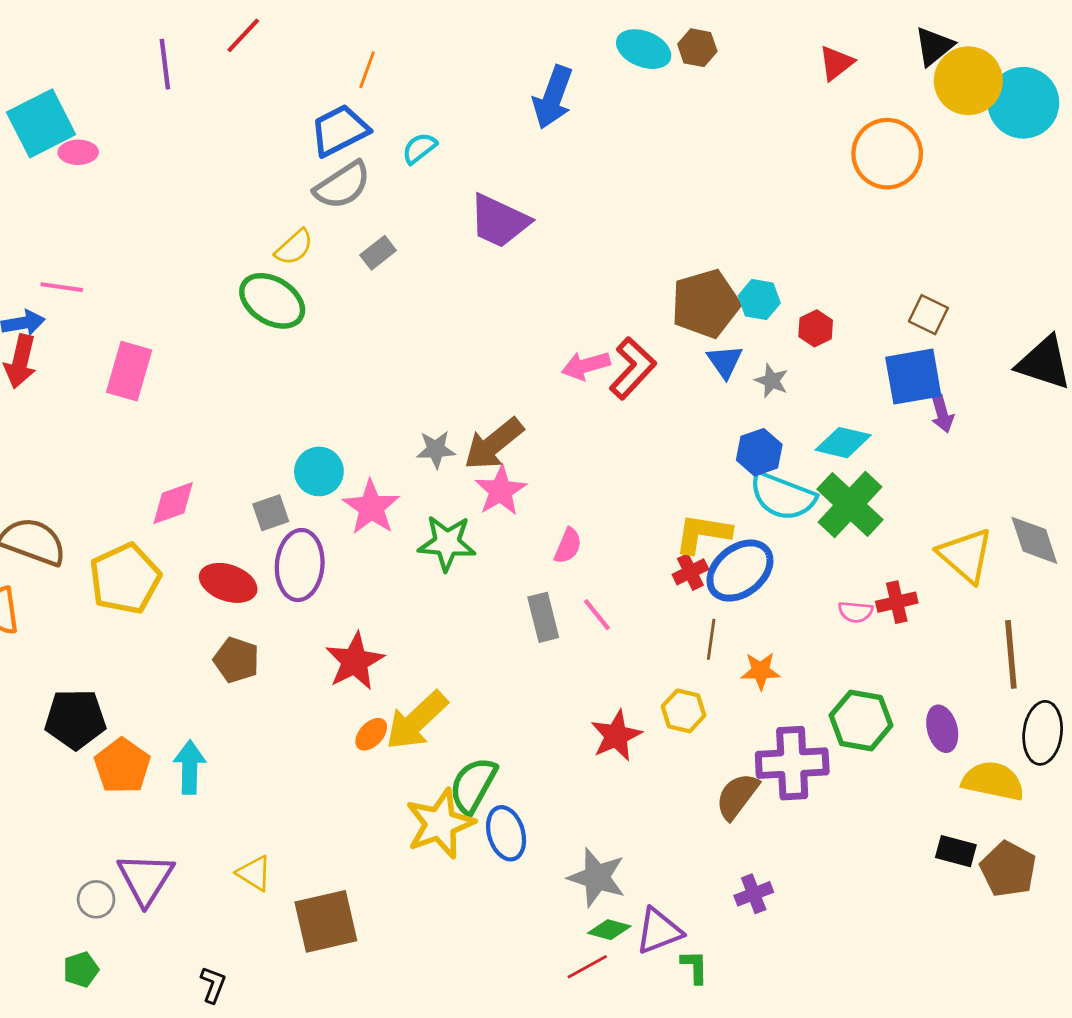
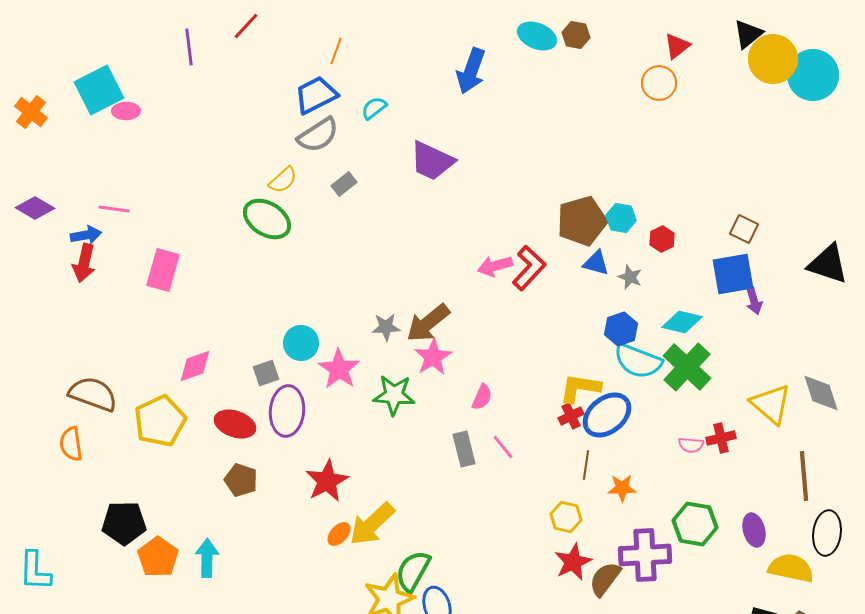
orange circle: (887, 154) -> (659, 83), moved, size x0.7
blue triangle: (725, 361) -> (596, 263), turned -40
red star: (616, 736) -> (573, 562), moved

